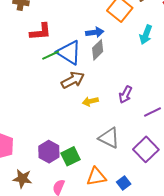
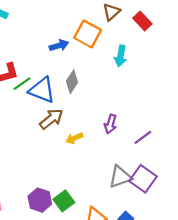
blue arrow: (95, 32) -> (59, 45), moved
green line: (51, 55) -> (22, 84), moved
gray triangle: (109, 138) -> (120, 177), moved, turned -35

